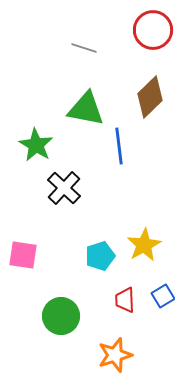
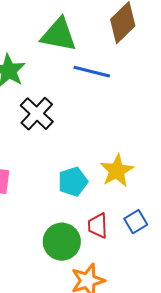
blue line: (119, 146) -> (92, 72), turned -69
green circle: (61, 316) -> (62, 242), moved

